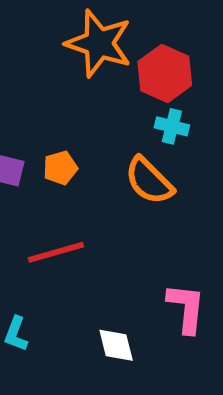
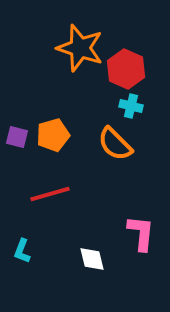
orange pentagon: (60, 168) -> (53, 135), size x1.4

